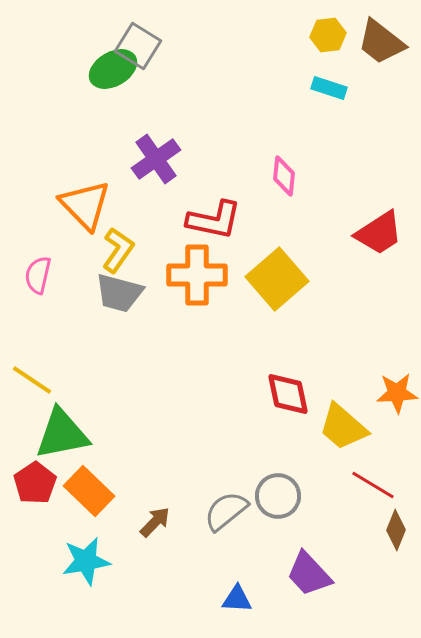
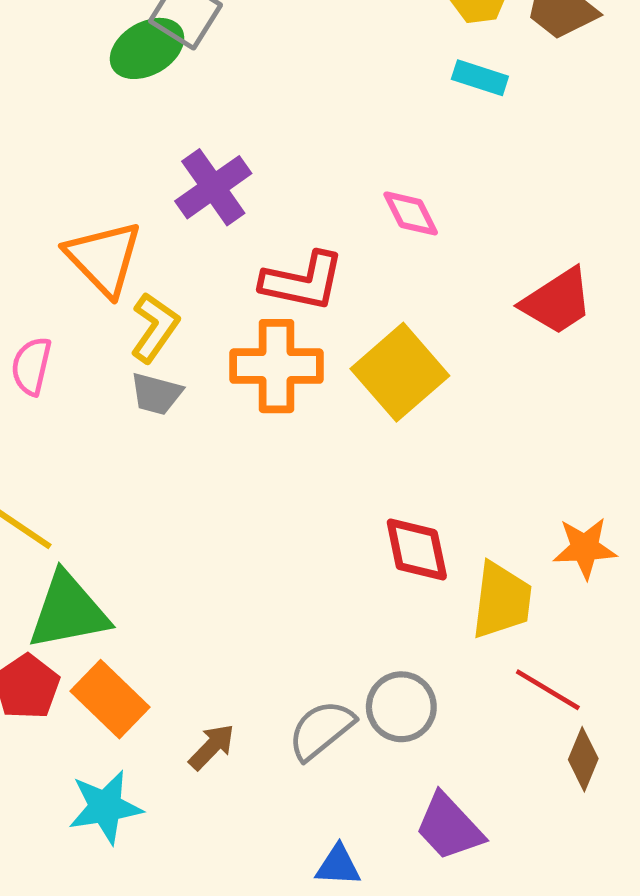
pink diamond: (284, 176) -> (411, 213), turned -33
gray trapezoid: (119, 293) -> (156, 394), size x0.7
yellow trapezoid: (343, 427) -> (502, 600), turned -124

